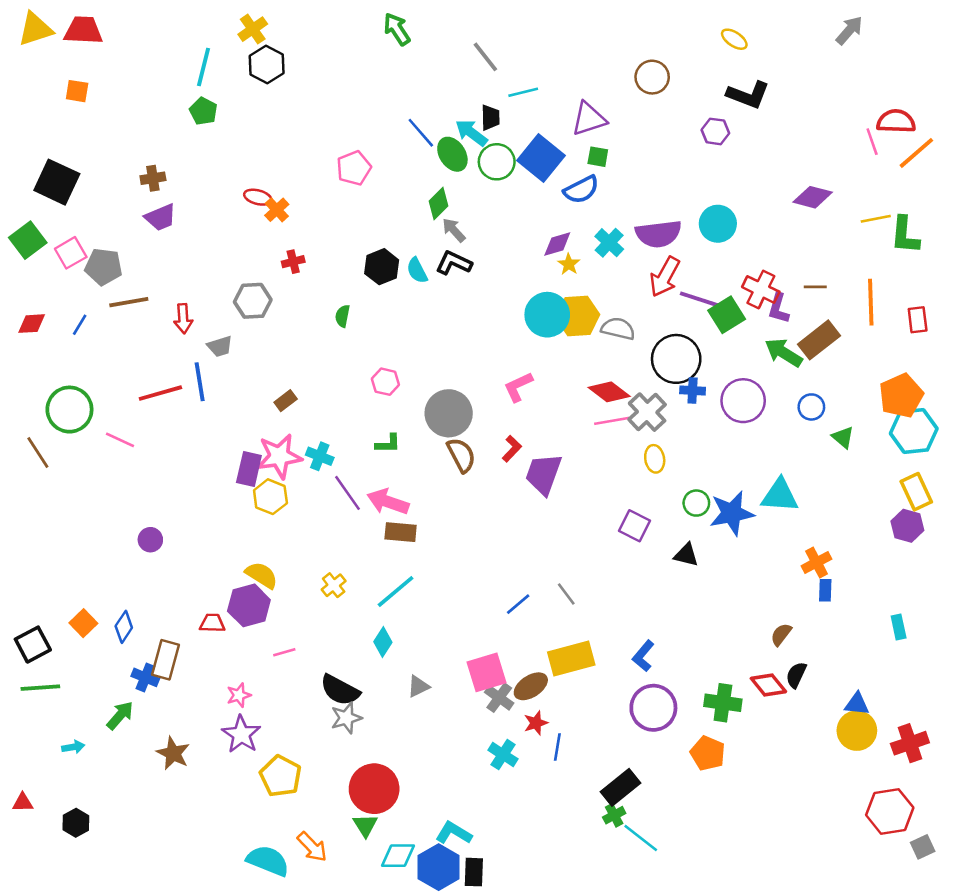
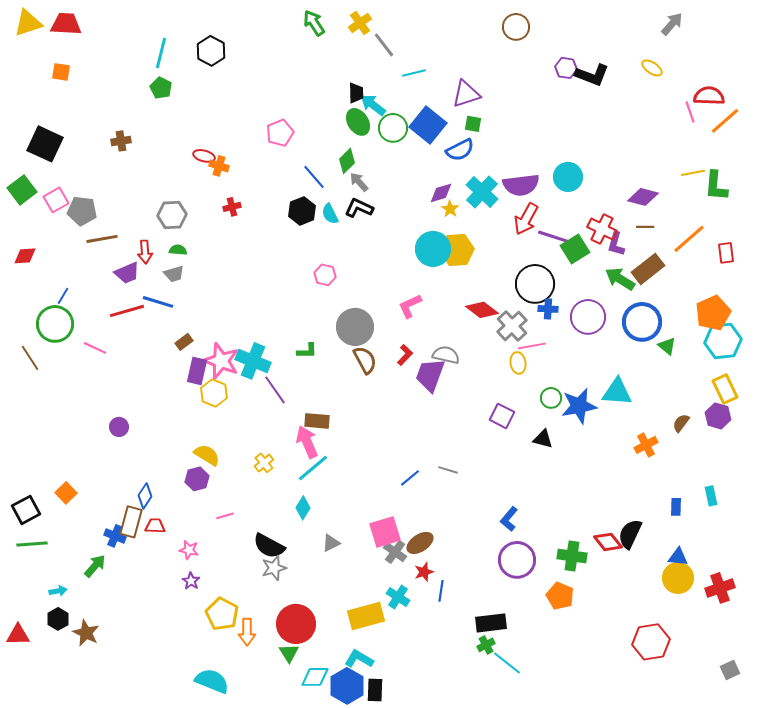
yellow cross: (253, 29) -> (360, 23), moved
yellow ellipse: (734, 39) -> (652, 68), moved
brown circle: (652, 77) -> (516, 27), moved
black trapezoid: (490, 118) -> (356, 93), moved
purple hexagon: (715, 131) -> (566, 68), moved
blue line: (421, 133) -> (314, 177), moved
purple diamond: (813, 197) -> (643, 197), moved
orange cross: (277, 210) -> (219, 166), turned -30
purple trapezoid: (160, 217) -> (127, 273), moved
cyan cross: (609, 243) -> (482, 192), size x1.4
gray hexagon: (253, 301) -> (172, 215), moved
orange line: (871, 302) -> (689, 239), turned 51
green semicircle: (342, 316) -> (178, 250), moved, turned 84
blue line: (80, 325) -> (63, 296), moved
gray semicircle: (618, 329) -> (446, 355), moved
blue line: (200, 382) -> (158, 302), turned -64
pink hexagon: (385, 382) -> (325, 275), moved
brown rectangle: (286, 401) -> (184, 342), moved
blue circle: (811, 407) -> (642, 322), size x1.8
pink line: (612, 421) -> (532, 346), moved
pink star: (279, 456) -> (221, 361), turned 30
cyan cross: (320, 456) -> (253, 361), size x1.6
pink arrow: (388, 502) -> (307, 442), moved, turned 48
blue rectangle: (825, 590) -> (676, 507), moved
gray line: (566, 594) -> (448, 470), turned -36
purple hexagon: (249, 605) -> (197, 479), size x0.7
red trapezoid: (212, 623) -> (155, 526), moved
blue diamond: (124, 627) -> (145, 496), moved
brown semicircle: (781, 634) -> (681, 423), moved
yellow rectangle: (571, 658) -> (366, 616), moved
black semicircle: (796, 675) -> (630, 534), size x1.4
pink star: (239, 695) -> (189, 550), turned 30
purple star: (241, 734) -> (191, 581), size x0.6
brown star: (173, 753) -> (86, 633), moved
black rectangle: (621, 787) -> (491, 623), turned 32
red triangle: (23, 803) -> (18, 635), size x1.4
red hexagon: (890, 811) -> (651, 642), moved
black hexagon: (76, 823) -> (58, 619), moved
orange arrow: (312, 847) -> (247, 632), moved, turned 44

